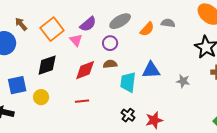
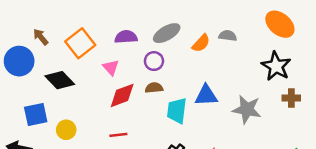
purple semicircle: (88, 24) -> (126, 37), turned -144
pink triangle: (76, 40) -> (111, 67), moved
black diamond: (47, 65) -> (60, 80), moved, turned 65
gray star: (183, 81) -> (247, 109), size x1.6

